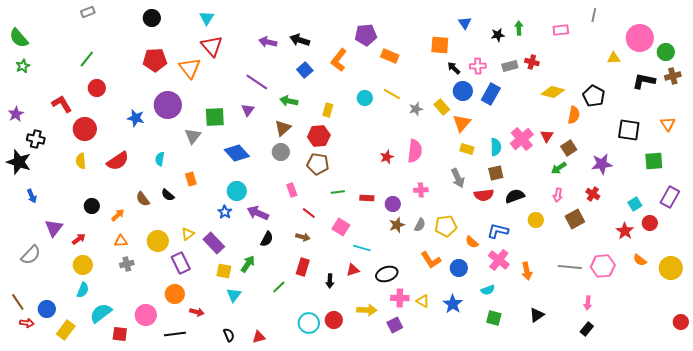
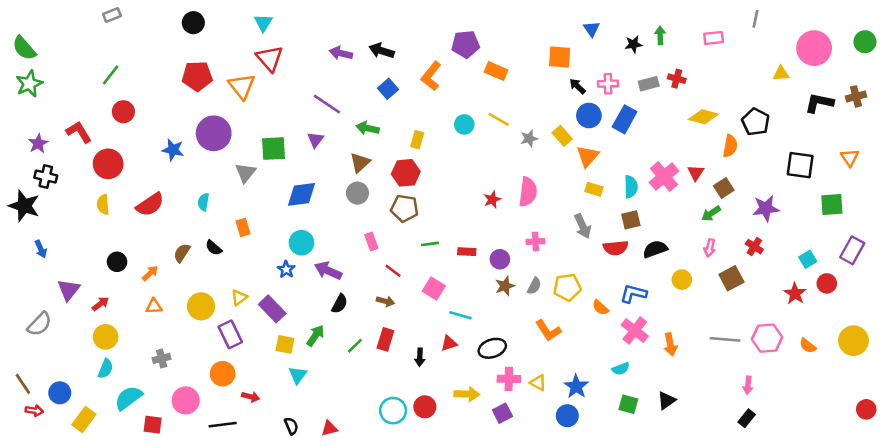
green circle: (666, 52) -> (865, 42), moved
green star: (23, 66) -> (29, 84), size x1.5
purple star: (16, 114) -> (38, 144), moved
blue diamond: (237, 153) -> (301, 194), turned -55
brown semicircle: (143, 199) -> (182, 253), turned 70
orange semicircle: (640, 260) -> (808, 346), moved
gray cross: (127, 264) -> (162, 358), moved
blue circle: (459, 268) -> (567, 416), moved
green line: (279, 287) -> (355, 346), moved
black triangle: (537, 315) -> (667, 400), moved

